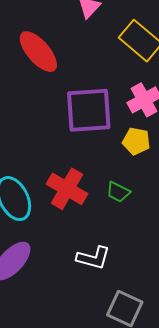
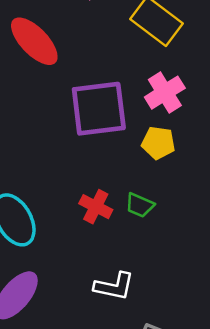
red cross: (67, 189) -> (96, 207), moved, size x0.7

